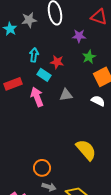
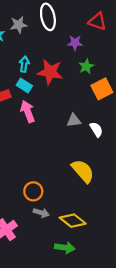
red star: (57, 62) -> (50, 72), size x1.6
cyan rectangle: (44, 75) -> (24, 86), moved
gray triangle: (66, 95) -> (74, 120), moved
white semicircle: (98, 101) -> (96, 129), moved, turned 32

